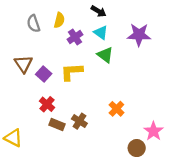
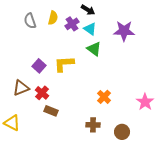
purple cross: (75, 37) -> (72, 24), moved
brown triangle: (23, 64) -> (21, 88), moved, turned 42
brown cross: (79, 121) -> (93, 125), moved, turned -32
pink star: (153, 131) -> (145, 102), moved

